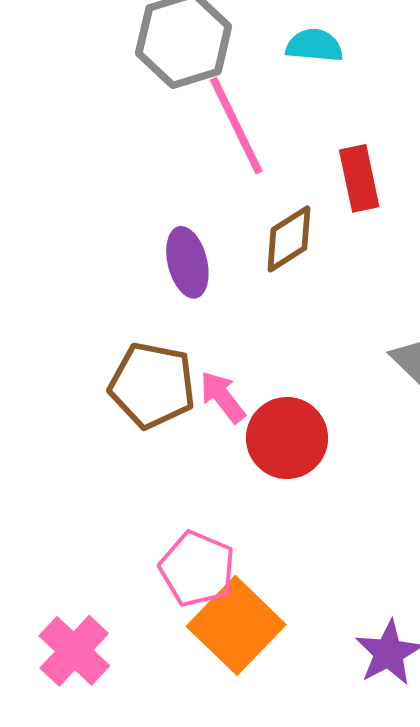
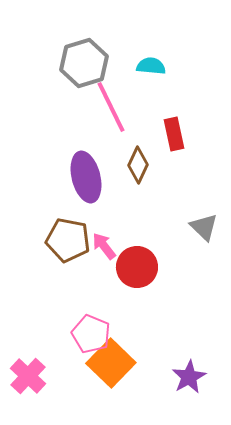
brown diamond: (289, 239) -> (138, 165), turned -33
purple ellipse: (187, 262) -> (86, 177), size x1.4

